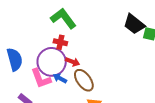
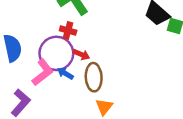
pink L-shape: (41, 78) -> (43, 72), turned -110
brown ellipse: (84, 80) -> (94, 77), turned 30

